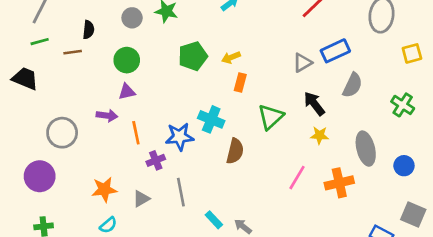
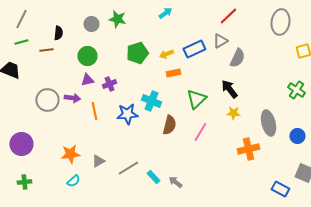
blue rectangle: (335, 51) -> (194, 49), moved
gray triangle: (302, 63) -> (220, 41), moved
orange rectangle: (240, 83) -> (173, 73), turned 64
gray semicircle: (352, 85) -> (237, 58), moved
gray circle: (62, 133) -> (47, 100), moved
purple cross: (156, 160) -> (109, 84), moved
pink line: (297, 178) -> (200, 132), moved
gray line: (181, 192) -> (128, 168), moved, turned 70

